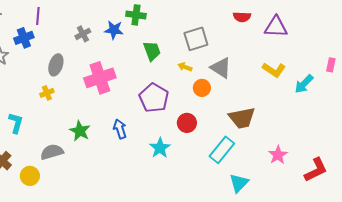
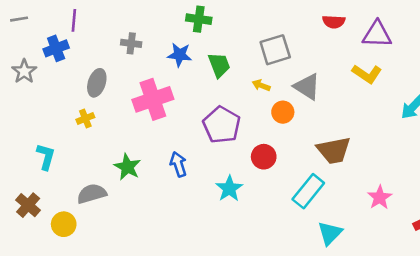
blue star: (114, 30) -> (180, 55), moved
gray cross: (83, 34) -> (131, 43), turned 35
yellow L-shape: (274, 70) -> (367, 74), moved

